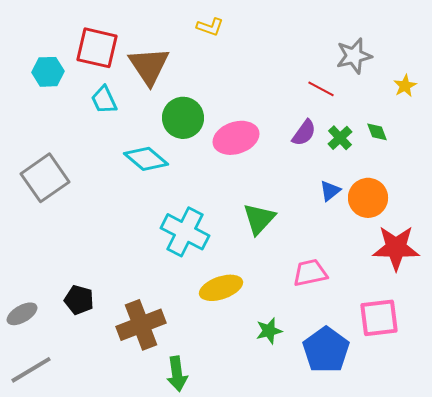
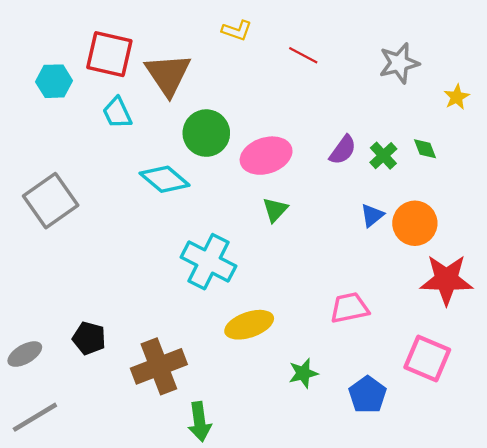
red line: (321, 89) -> (303, 55), moved
green triangle: (259, 219) -> (275, 210), moved, size x0.7
pink square: (379, 318) -> (427, 359), turned 30
blue pentagon: (326, 350) -> (368, 395), size x0.7

